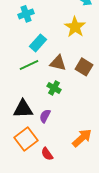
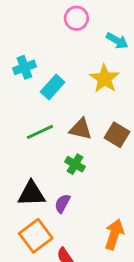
cyan cross: (26, 14) -> (24, 67), moved
cyan rectangle: (38, 43) -> (53, 87), moved
orange arrow: (82, 138) -> (114, 234), turned -30

